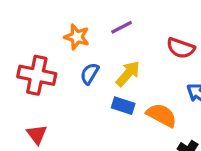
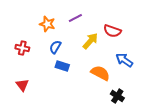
yellow arrow: (128, 74) -> (90, 41), moved
red cross: (37, 75) -> (22, 48), size x0.6
blue rectangle: (123, 106) -> (62, 66), moved

